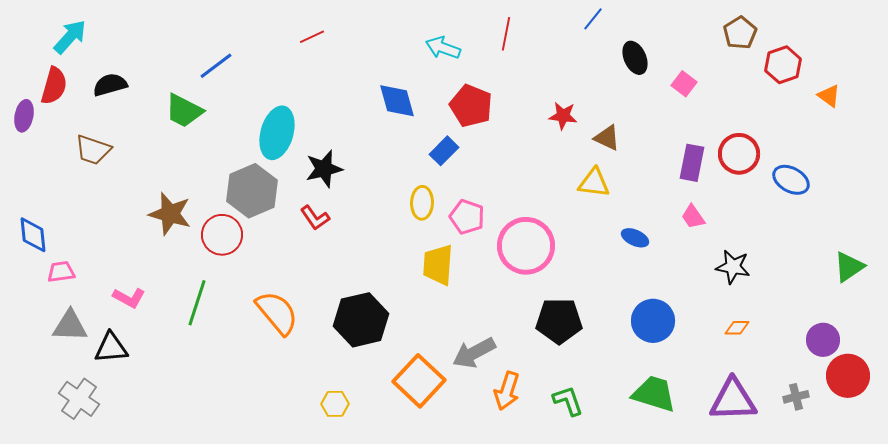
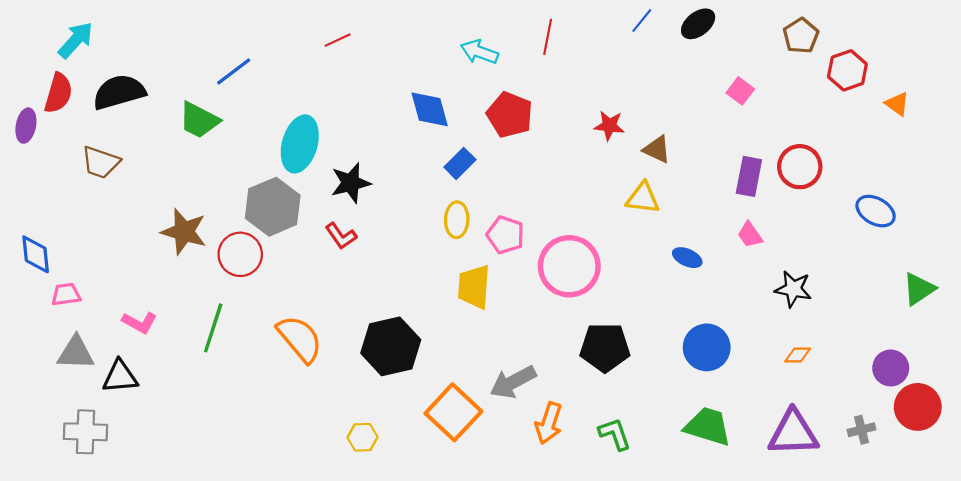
black ellipse: (635, 58) -> (698, 24), moved, turned 76
black semicircle: (110, 85) -> (119, 92), size x1.4
blue rectangle: (444, 151) -> (460, 163), moved
blue ellipse: (791, 180) -> (876, 211), moved
gray cross: (79, 399) -> (85, 432), turned -33

